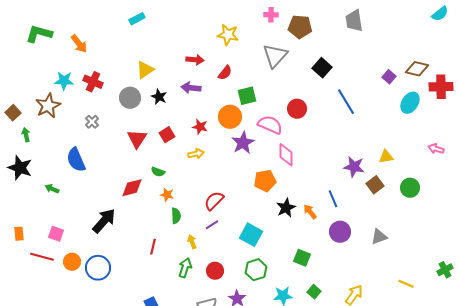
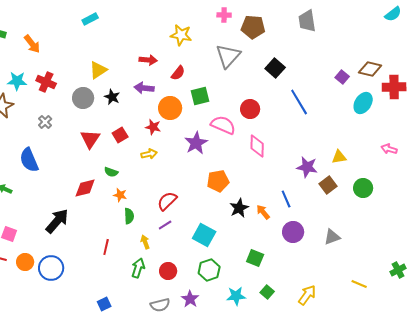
orange circle: (230, 117) -> (170, 108), moved
pink diamond: (286, 155) -> (257, 146), moved

